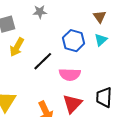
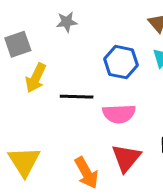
black line: (43, 61) -> (77, 97), turned 50

